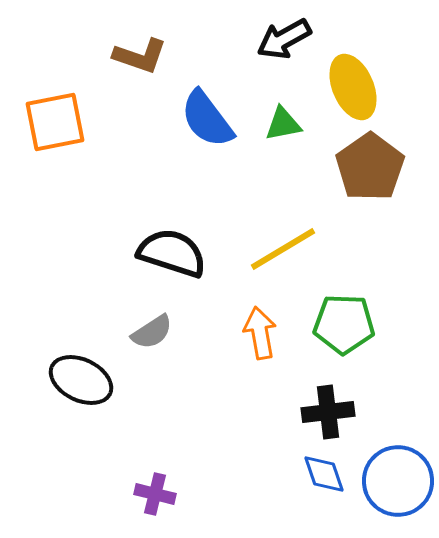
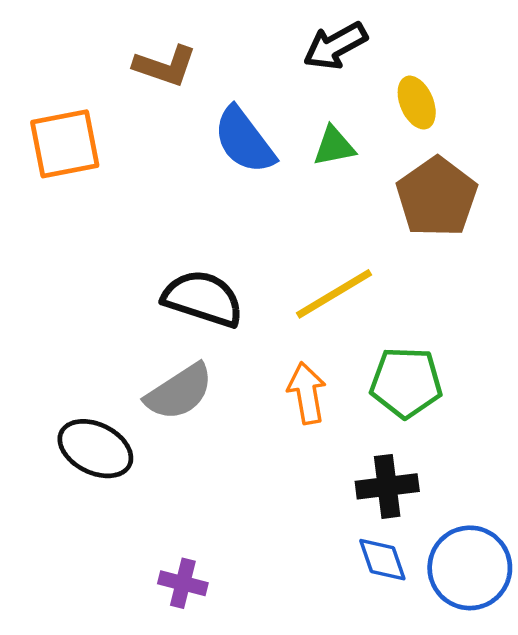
yellow ellipse: (353, 87) -> (417, 103), size x0.7
gray semicircle: (152, 332) -> (179, 392), size x1.4

